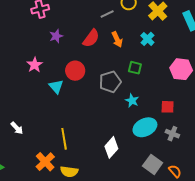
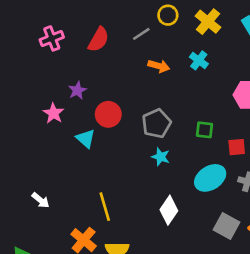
purple star: (56, 36) -> (77, 90), moved
red semicircle: (91, 38) -> (99, 40), moved
orange arrow: (117, 39) -> (159, 66), turned -42
green square: (135, 68) -> (205, 130), moved
cyan star: (132, 101) -> (161, 157), moved

